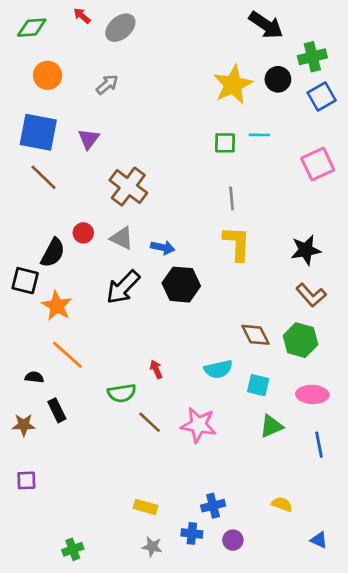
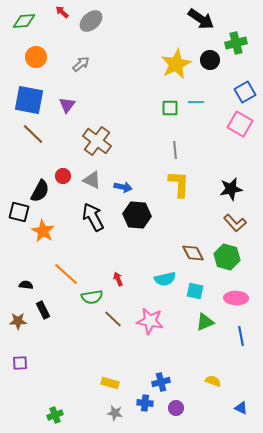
blue square: (322, 96) -> (245, 92), moved
pink square: (318, 164) -> (240, 124), turned -35
black arrow: (123, 287) -> (93, 217), turned 108
orange line: (67, 355) -> (66, 274), moved

